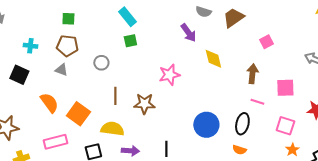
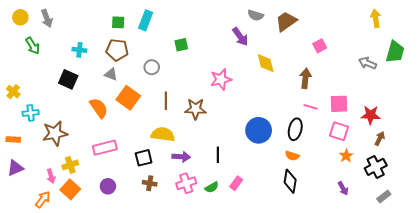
cyan rectangle: (127, 17) -> (146, 20), moved, turned 60
pink square: (285, 88) -> (339, 104), moved
orange square: (78, 114) -> (128, 98), moved

